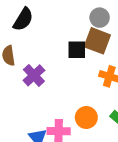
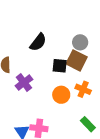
black semicircle: (23, 19) -> (38, 42), moved
orange circle: (86, 117) -> (61, 95), moved

